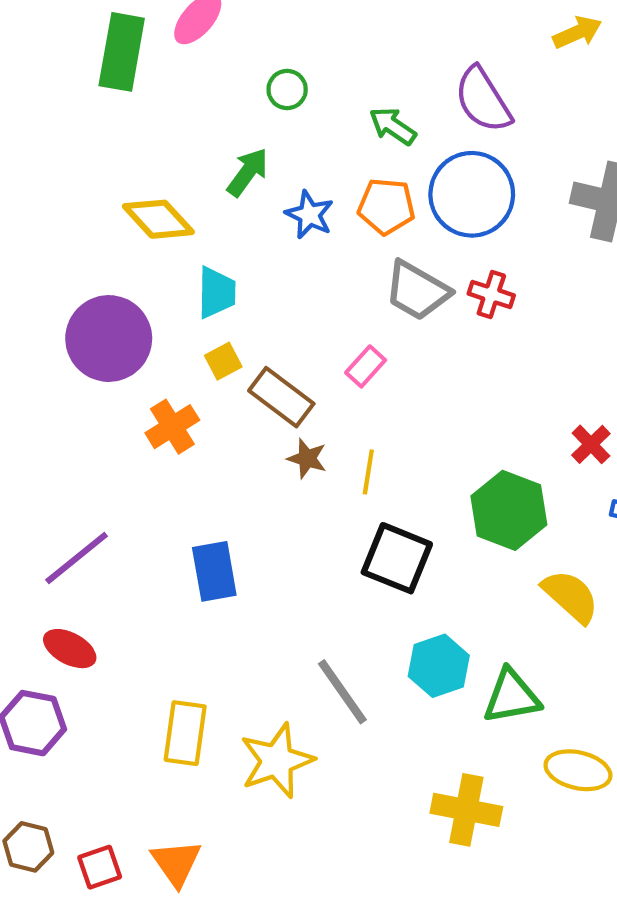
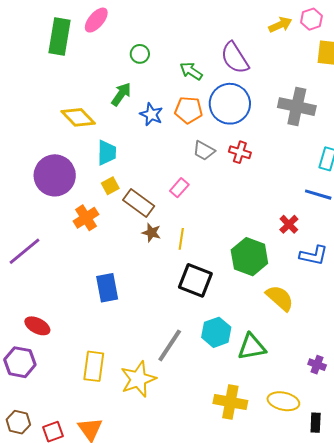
gray trapezoid: (417, 291) -> (204, 151), size x0.7
purple line: (77, 558) -> (24, 251), moved
gray line: (342, 692) -> (170, 345), turned 69
yellow ellipse: (578, 770) -> (283, 401), moved

